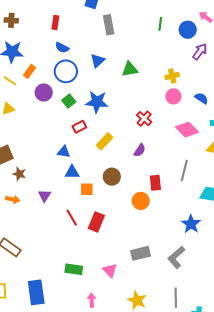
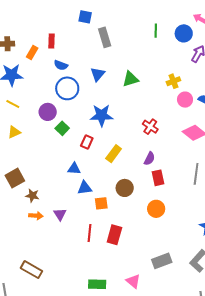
orange rectangle: (29, 71) -> (32, 52), moved
pink circle: (173, 96) -> (185, 100), moved
green square: (69, 101) -> (62, 128), moved
red rectangle: (79, 127) -> (87, 142), turned -32
red rectangle: (155, 183) -> (158, 178), moved
orange arrow: (13, 199) -> (36, 216), moved
red line: (72, 218) -> (89, 233), turned 42

